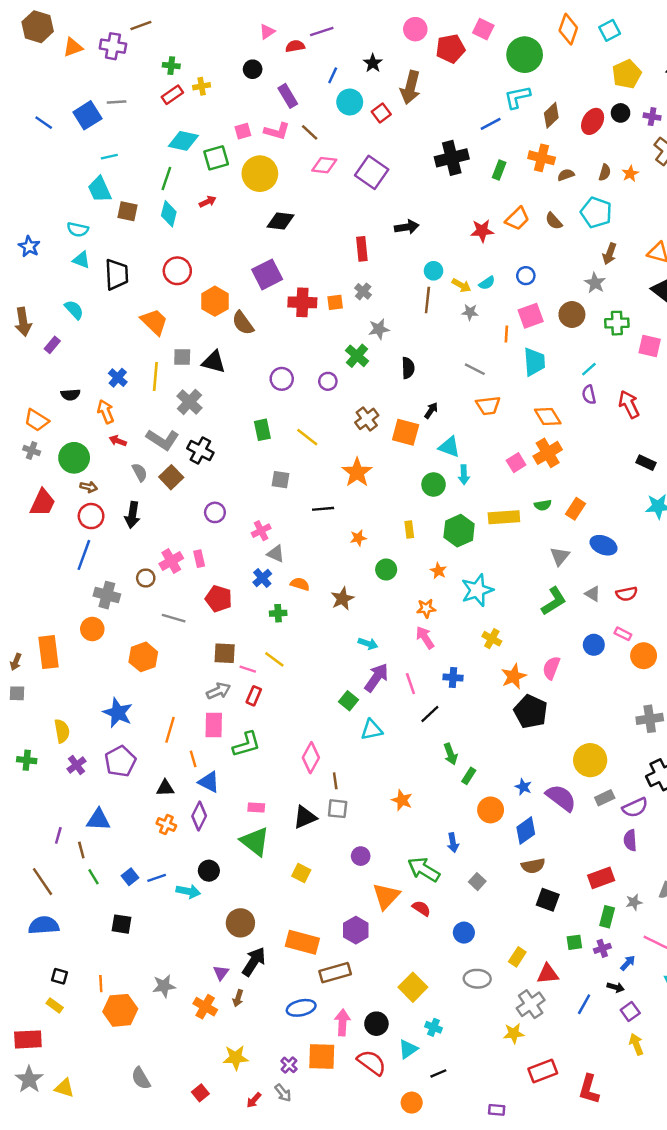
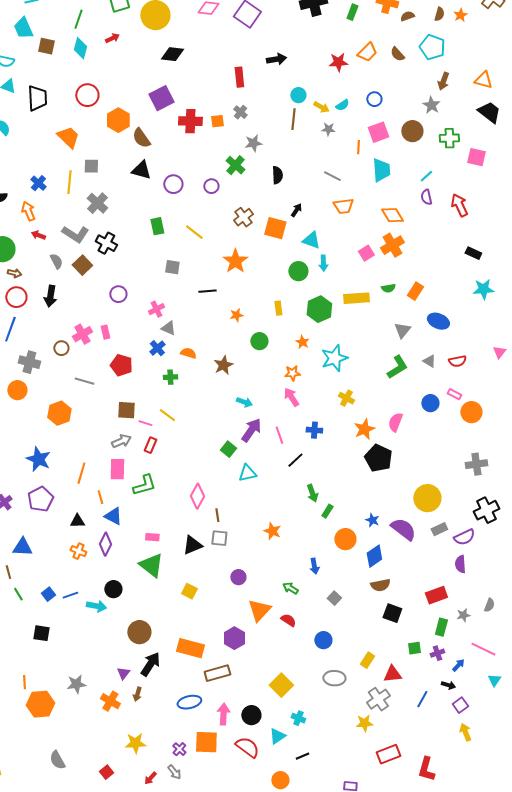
black triangle: (214, 362) -> (141, 170), moved
green arrow: (424, 869) -> (290, 588), size x0.6

